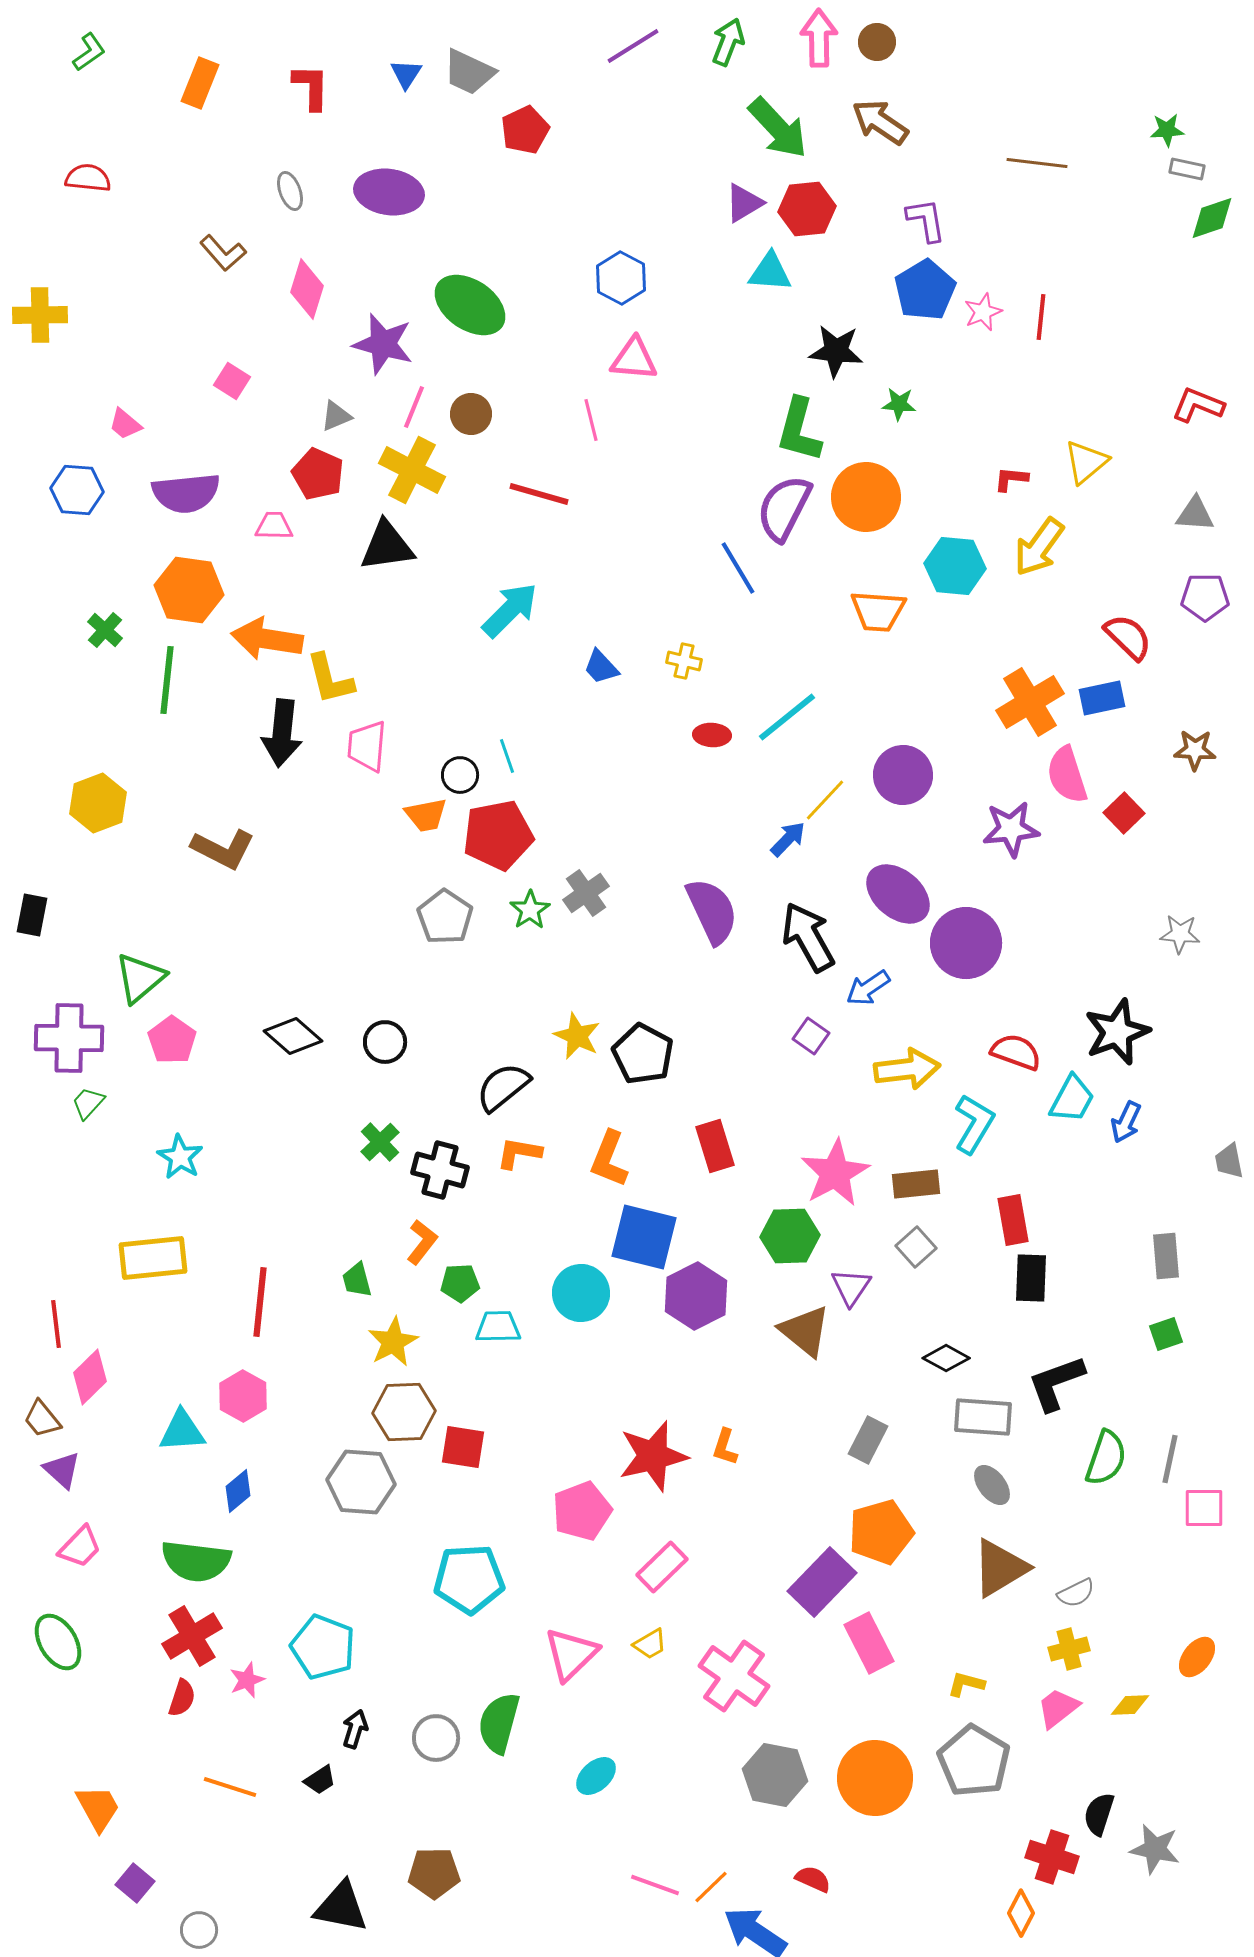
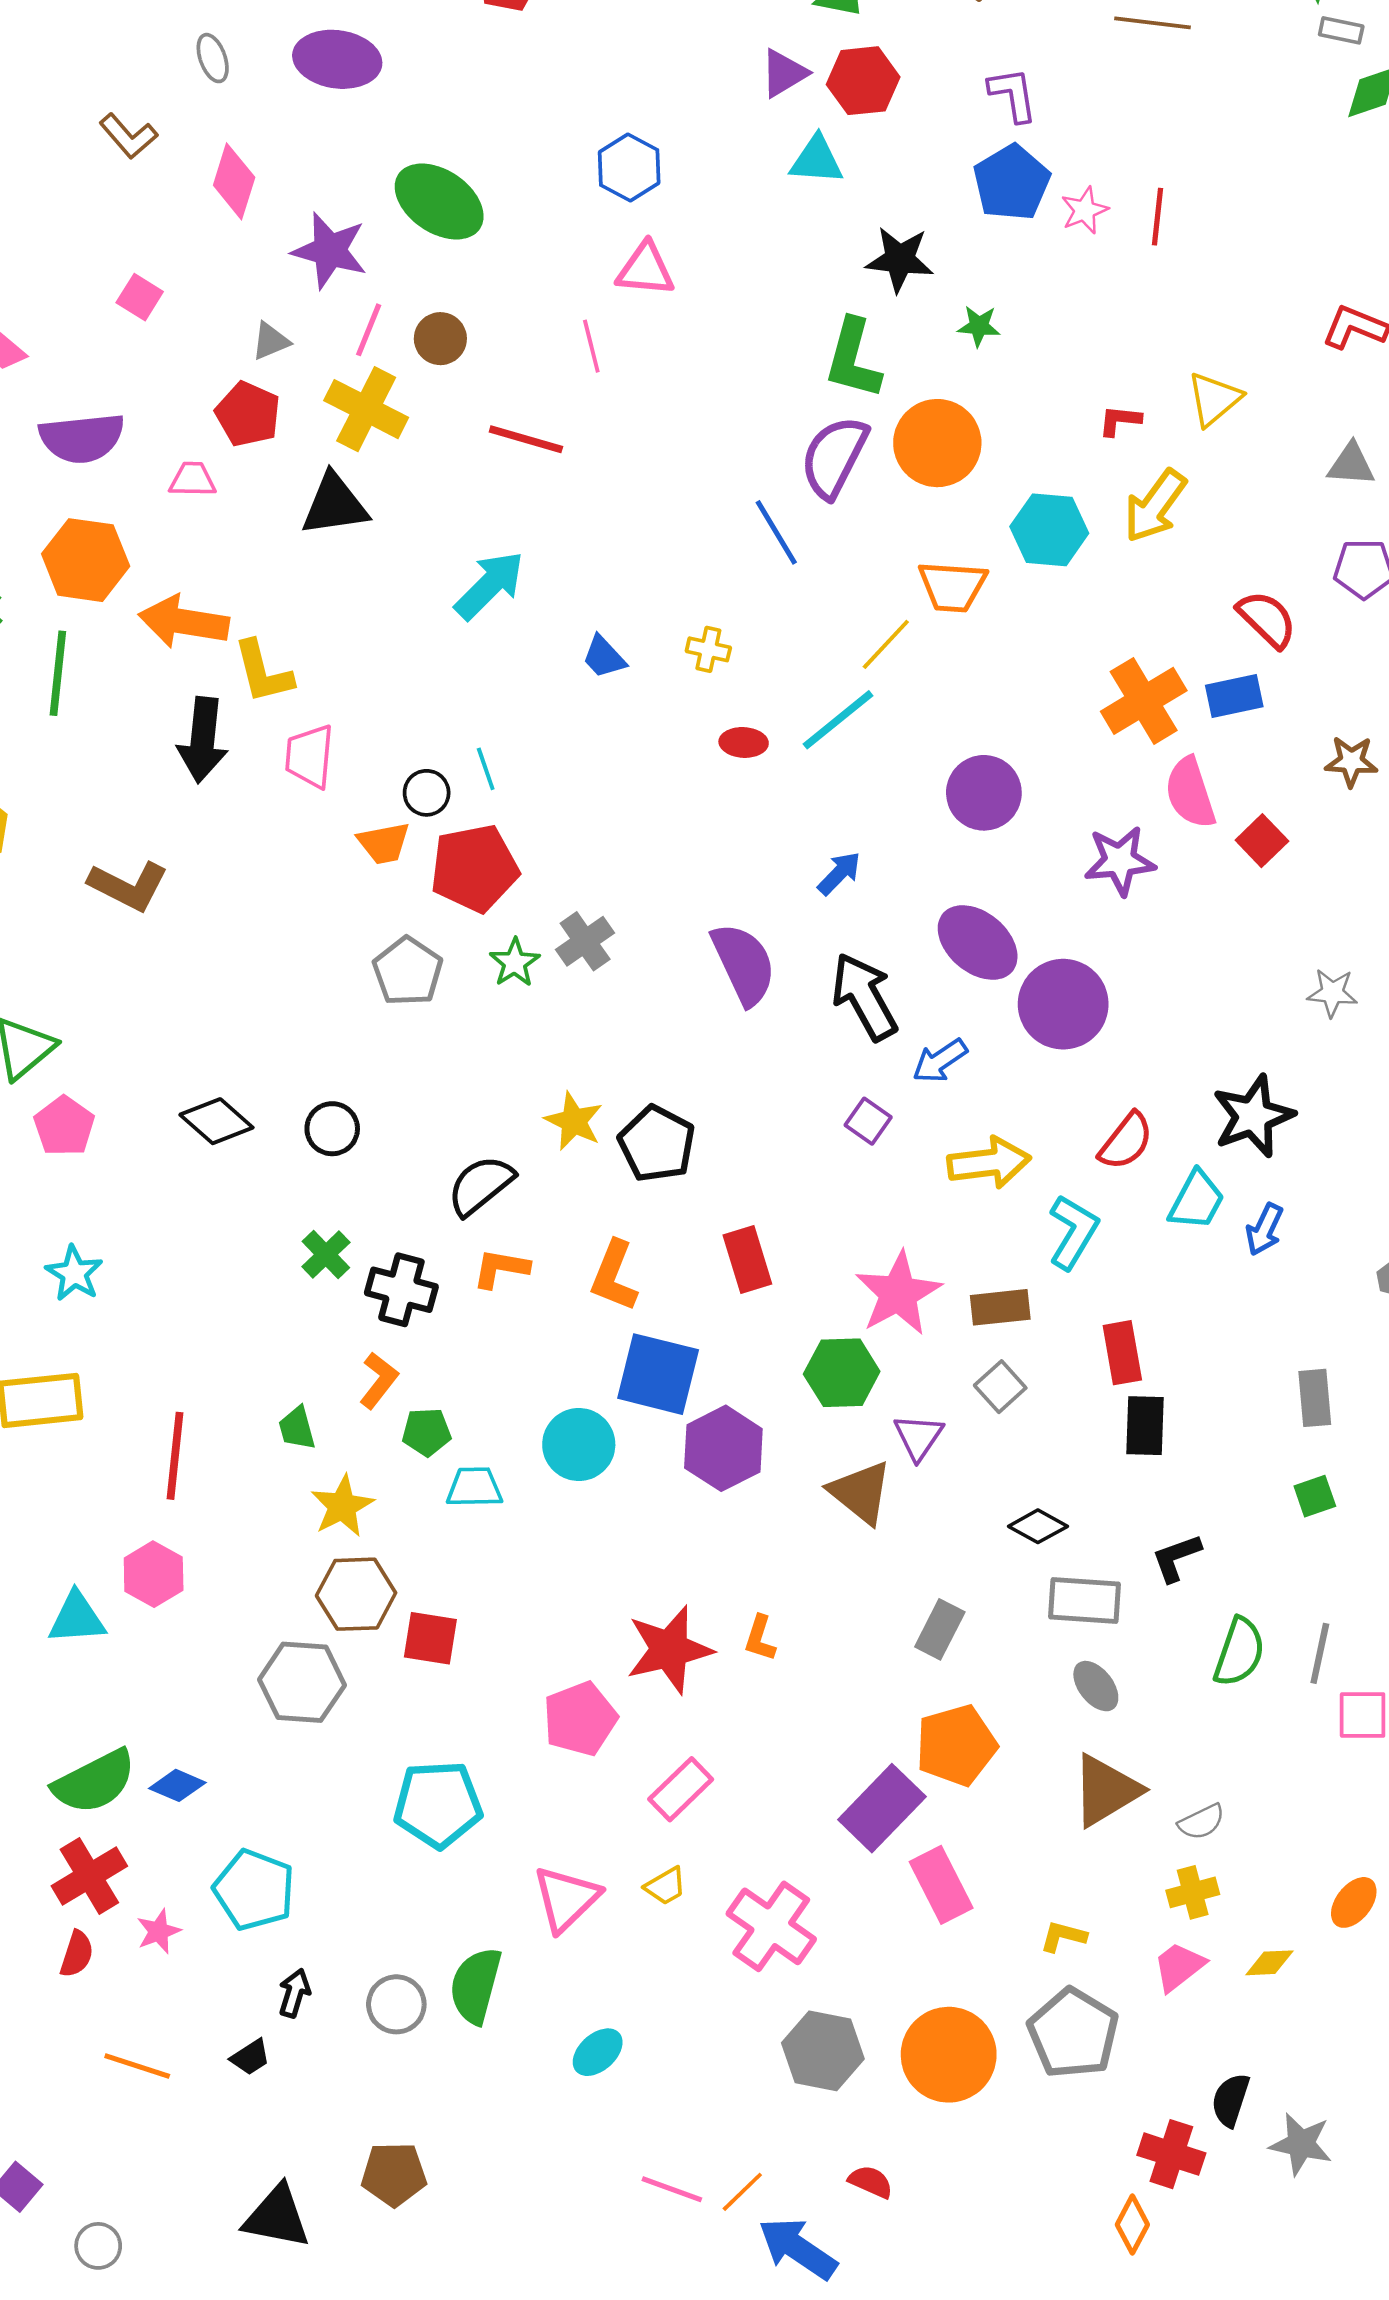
yellow line: (825, 800) -> (886, 644), moved
red semicircle: (1016, 1052) -> (1126, 1141), turned 108
black L-shape: (1056, 1383) -> (1176, 1558), size x0.7
blue diamond: (238, 1491) -> (177, 1785), moved, turned 63
green semicircle: (196, 1561) -> (94, 1782), turned -34

